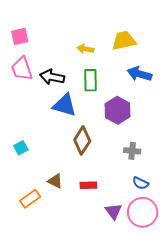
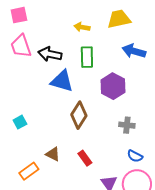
red rectangle: (88, 185) -> (85, 158), turned 56

